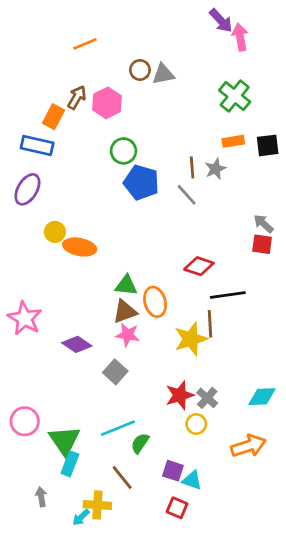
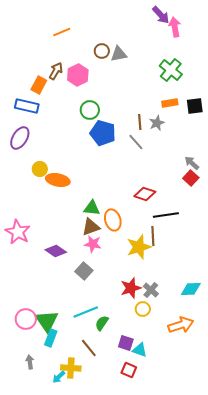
red square: (262, 244) -> (191, 178), turned 35
pink circle: (25, 421) -> (26, 319), moved

